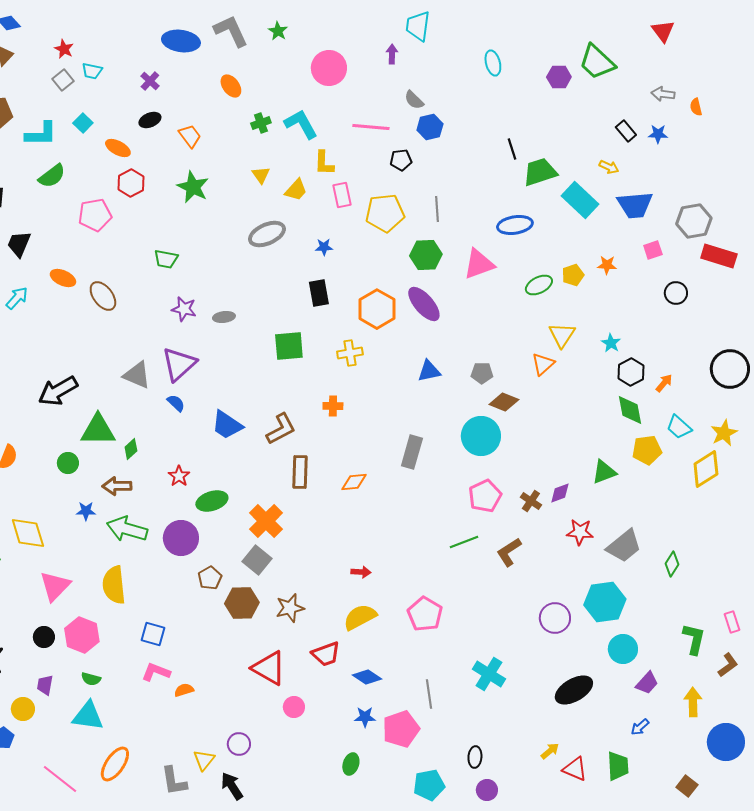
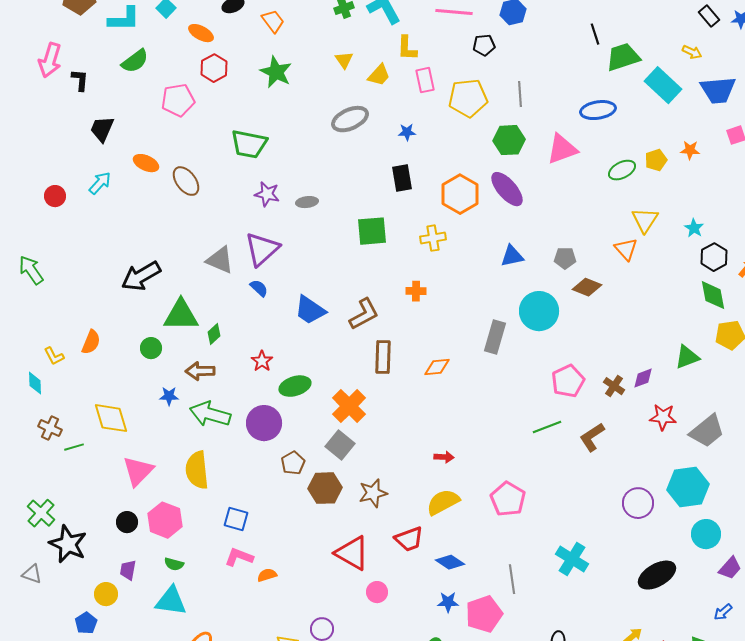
green trapezoid: (166, 259) -> (249, 144), size x1.5
orange triangle: (543, 364) -> (626, 249), turned -30
cyan circle: (481, 436) -> (539, 311), moved

